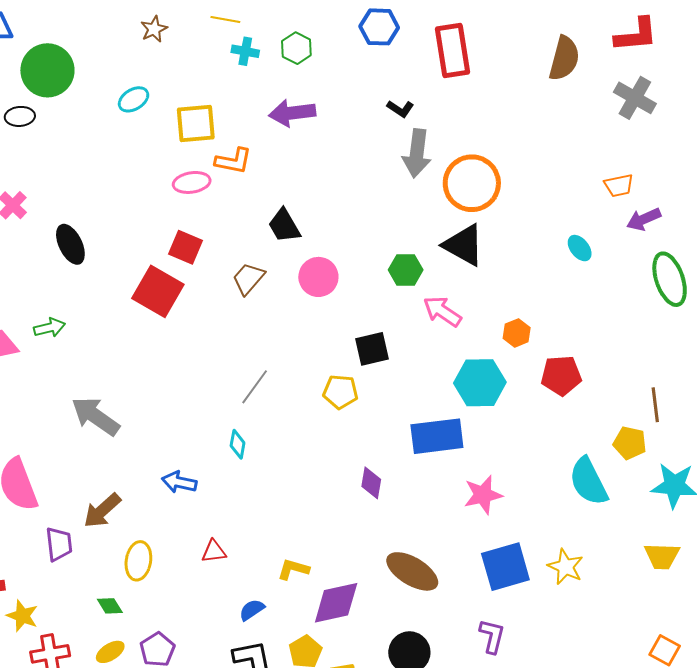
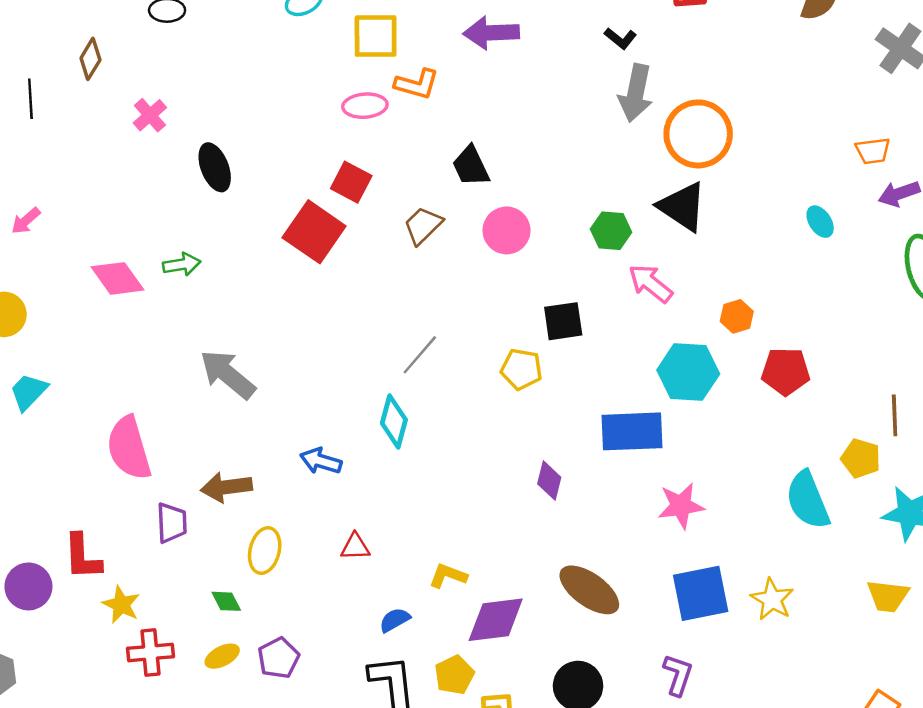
cyan diamond: (238, 444) -> (394, 422), size x1.5
brown arrow: (102, 511) -> (226, 487), turned 30

